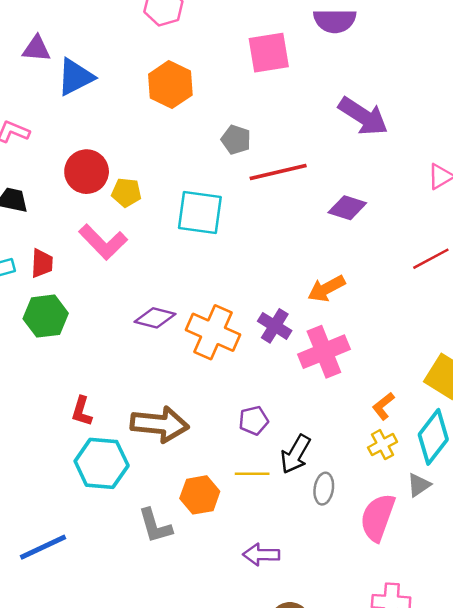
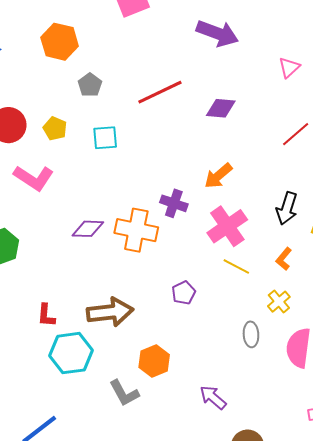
gray pentagon: (236, 140) -> (90, 85), moved, turned 30
yellow pentagon: (126, 193) -> (55, 129), moved, turned 30
cyan square: (200, 212) -> (105, 138), size x0.7
purple cross: (275, 326) -> (174, 203), moved
yellow cross: (383, 445) -> (279, 302), moved
black arrow: (296, 454) -> (287, 208), moved
yellow line: (252, 474) -> (236, 267), moved, turned 40
purple arrow: (261, 555) -> (213, 397), turned 52

